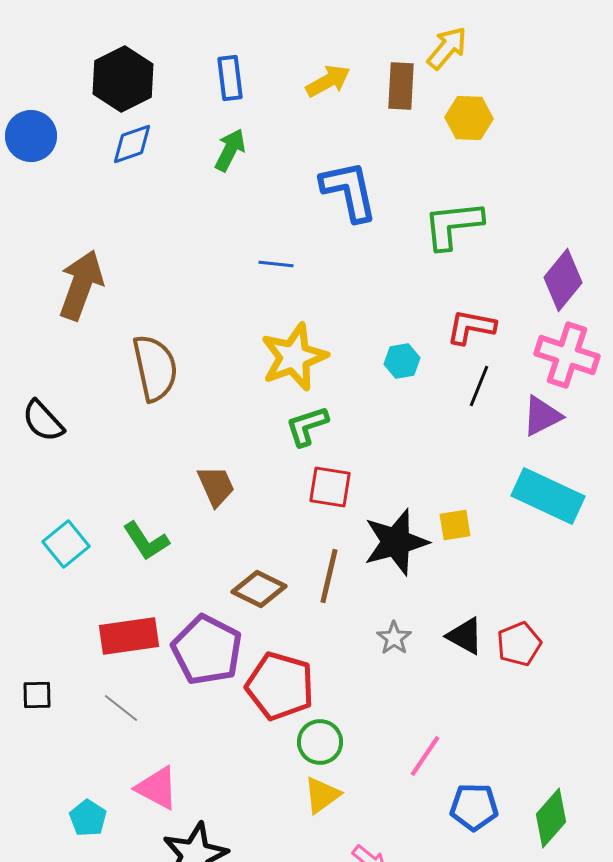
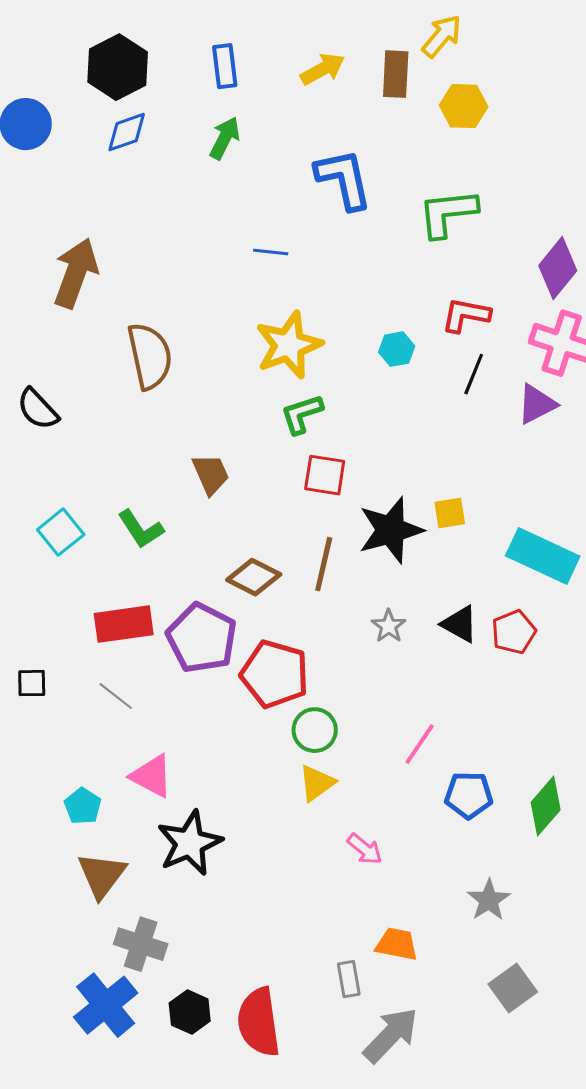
cyan rectangle: (548, 496) -> (543, 556), moved

